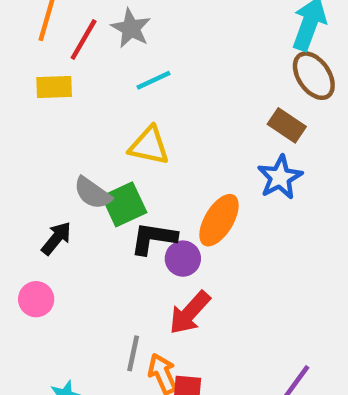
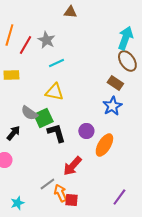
yellow rectangle: (54, 87) -> (11, 75), moved
orange ellipse: (219, 220) -> (104, 145), moved
black L-shape: (154, 238) -> (56, 133), turned 65
purple circle: (183, 259) -> (86, 131), moved
gray line: (133, 353) -> (47, 184), turned 42

